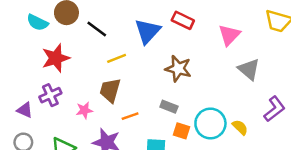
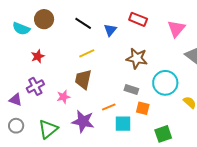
black line: (97, 29) -> (83, 23), moved
blue triangle: (148, 31) -> (110, 30), size x0.6
red star: (56, 58) -> (38, 56), size x0.6
orange line: (130, 116) -> (109, 107), moved
cyan circle: (210, 123) -> (165, 83), moved

